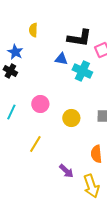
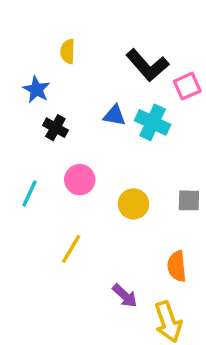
black L-shape: (79, 38) -> (147, 65), turned 40
blue triangle: (61, 59) -> (114, 116), moved
black cross: (10, 71) -> (55, 128), moved

